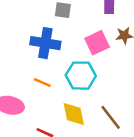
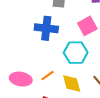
orange line: (42, 82) -> (47, 76), moved, turned -56

